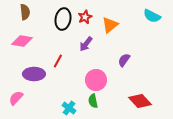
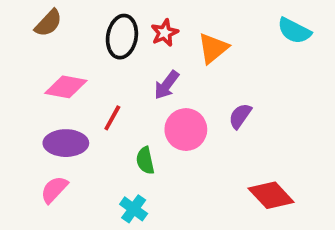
brown semicircle: (25, 12) -> (48, 23), turned 49
pink diamond: (22, 41) -> (66, 87), moved
pink circle: (96, 80) -> (186, 130), moved
pink semicircle: (16, 98) -> (54, 190), moved
green semicircle: (93, 101) -> (145, 160), moved

